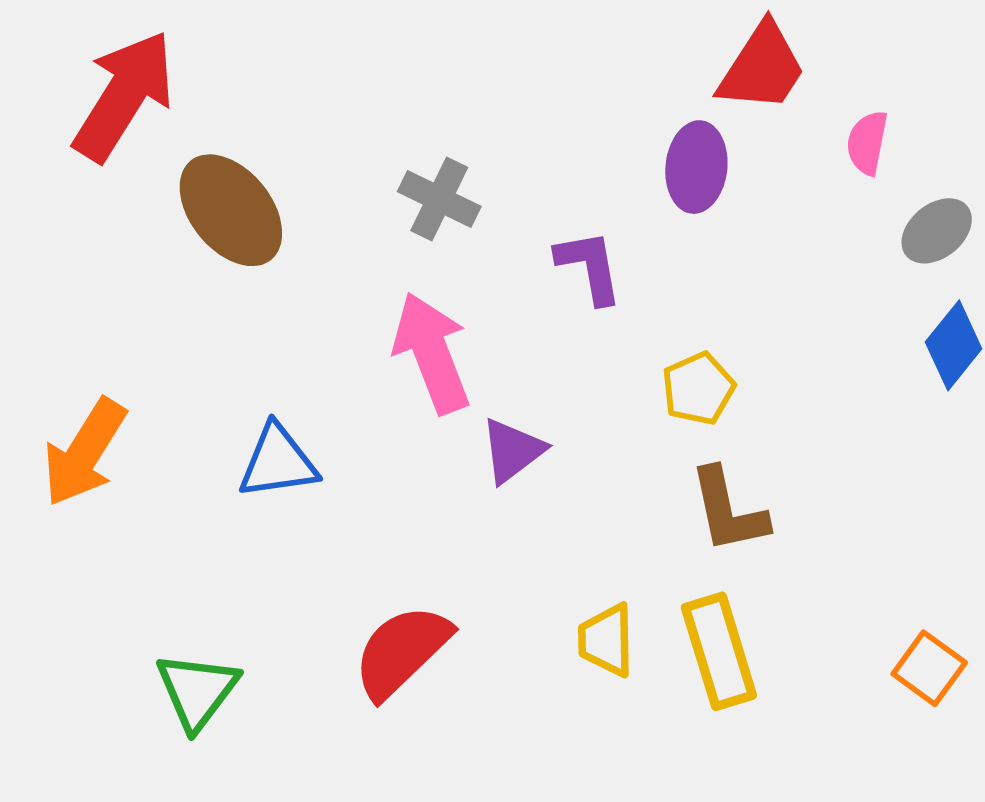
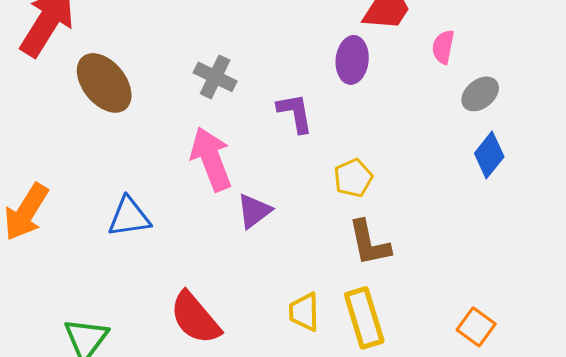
red semicircle: (402, 651) -> (195, 318), turned -86

